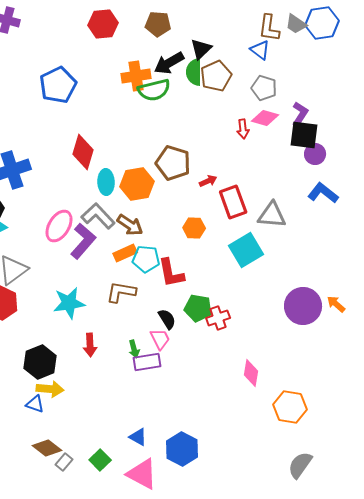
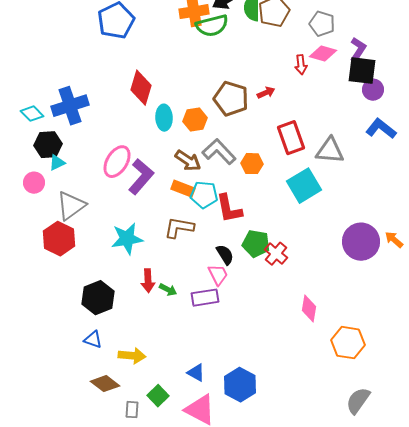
red arrow: (208, 181) -> (266, 93), moved
orange hexagon: (137, 184) -> (195, 120), size x0.7
gray L-shape: (98, 216) -> (219, 152), moved
orange rectangle: (125, 253) -> (183, 189), turned 45
red cross: (218, 318) -> (276, 254), turned -30
green arrow: (134, 349) -> (168, 290), moved, turned -48
yellow arrow: (50, 389) -> (132, 356), moved
gray rectangle: (64, 462) -> (132, 410), moved, turned -36

